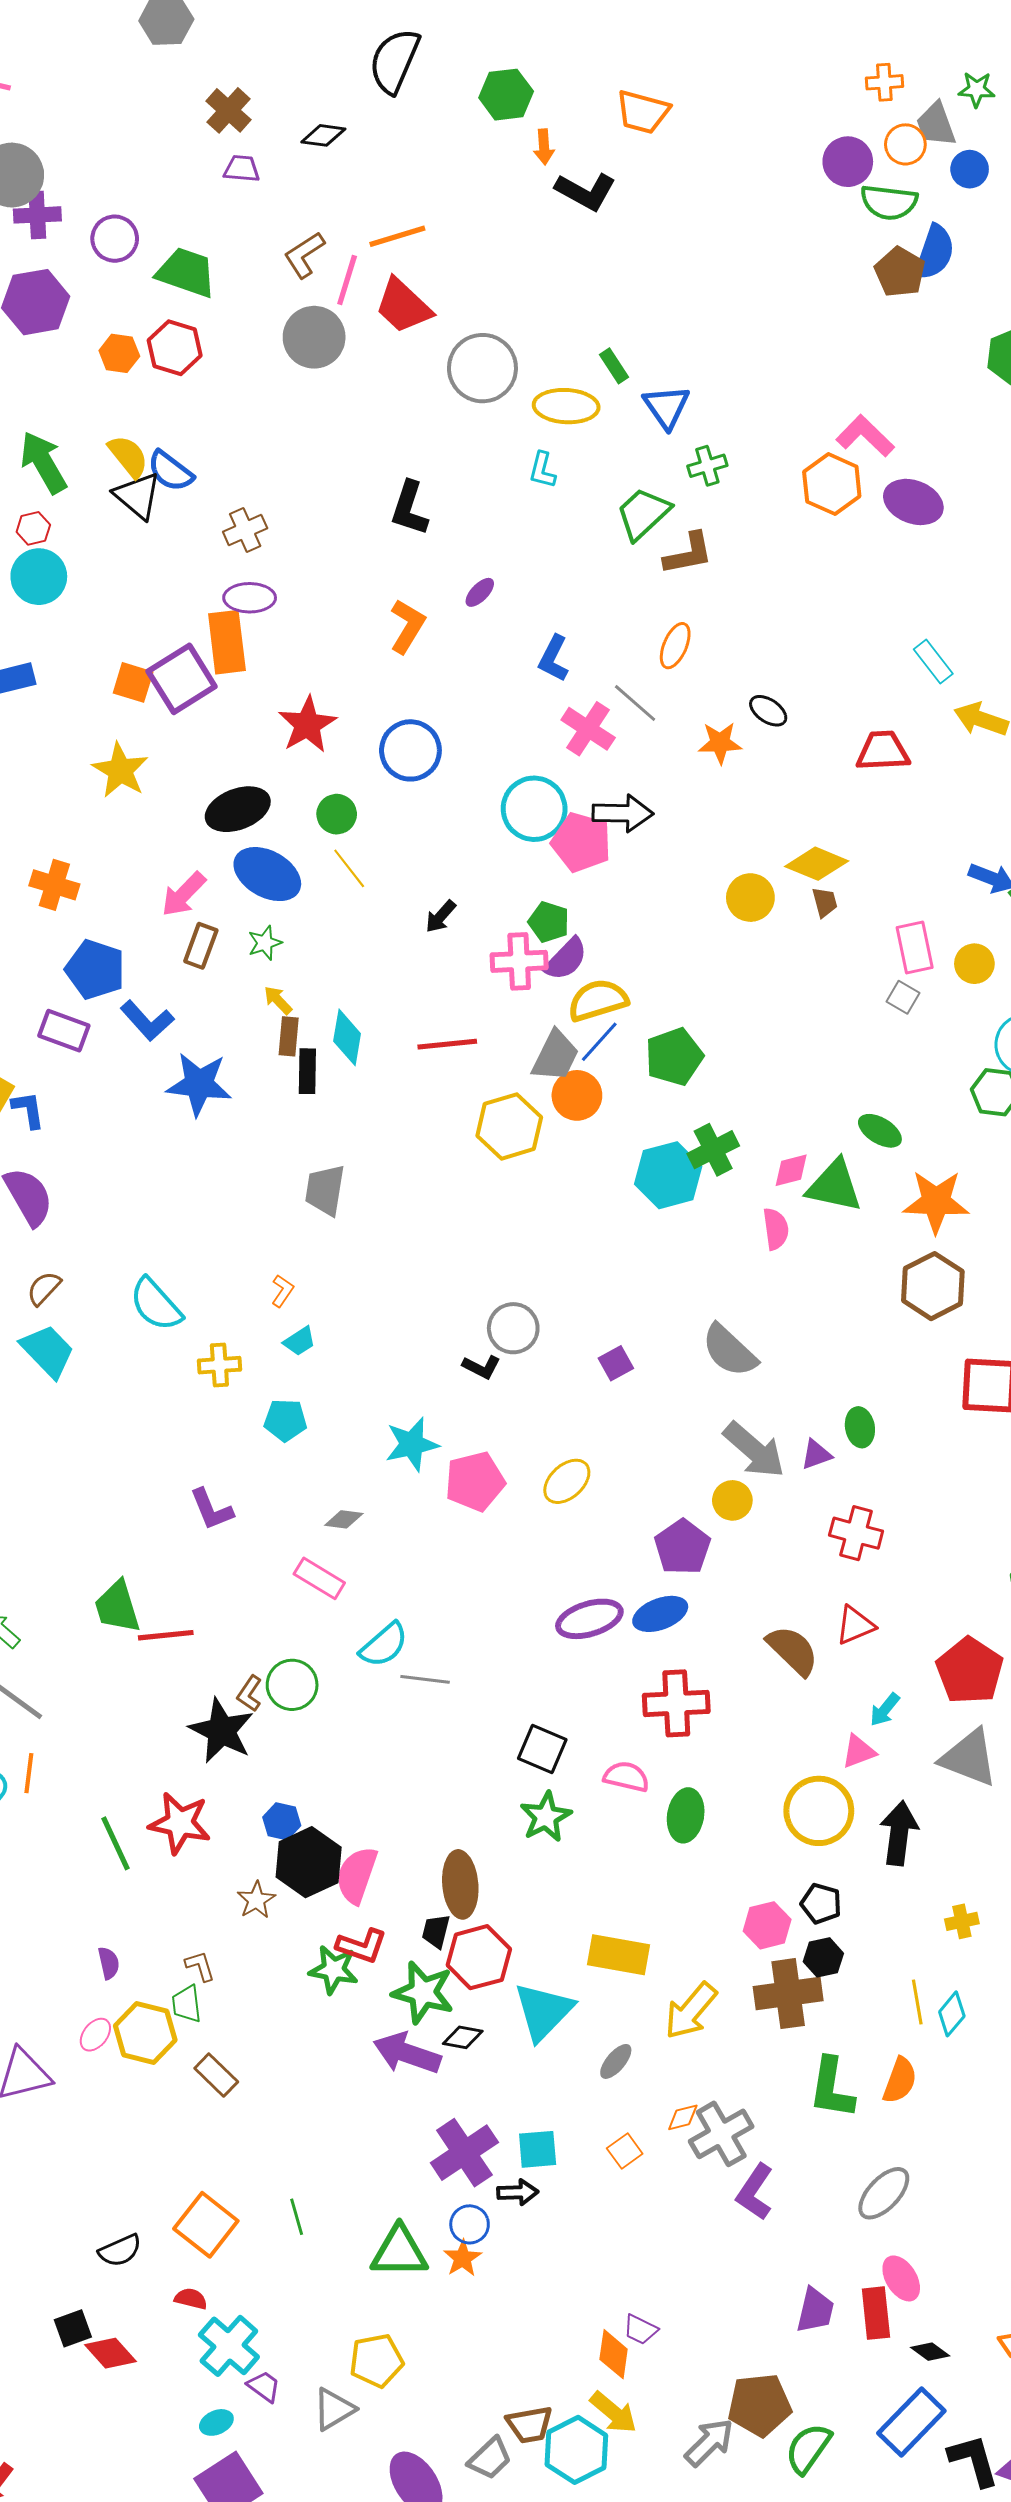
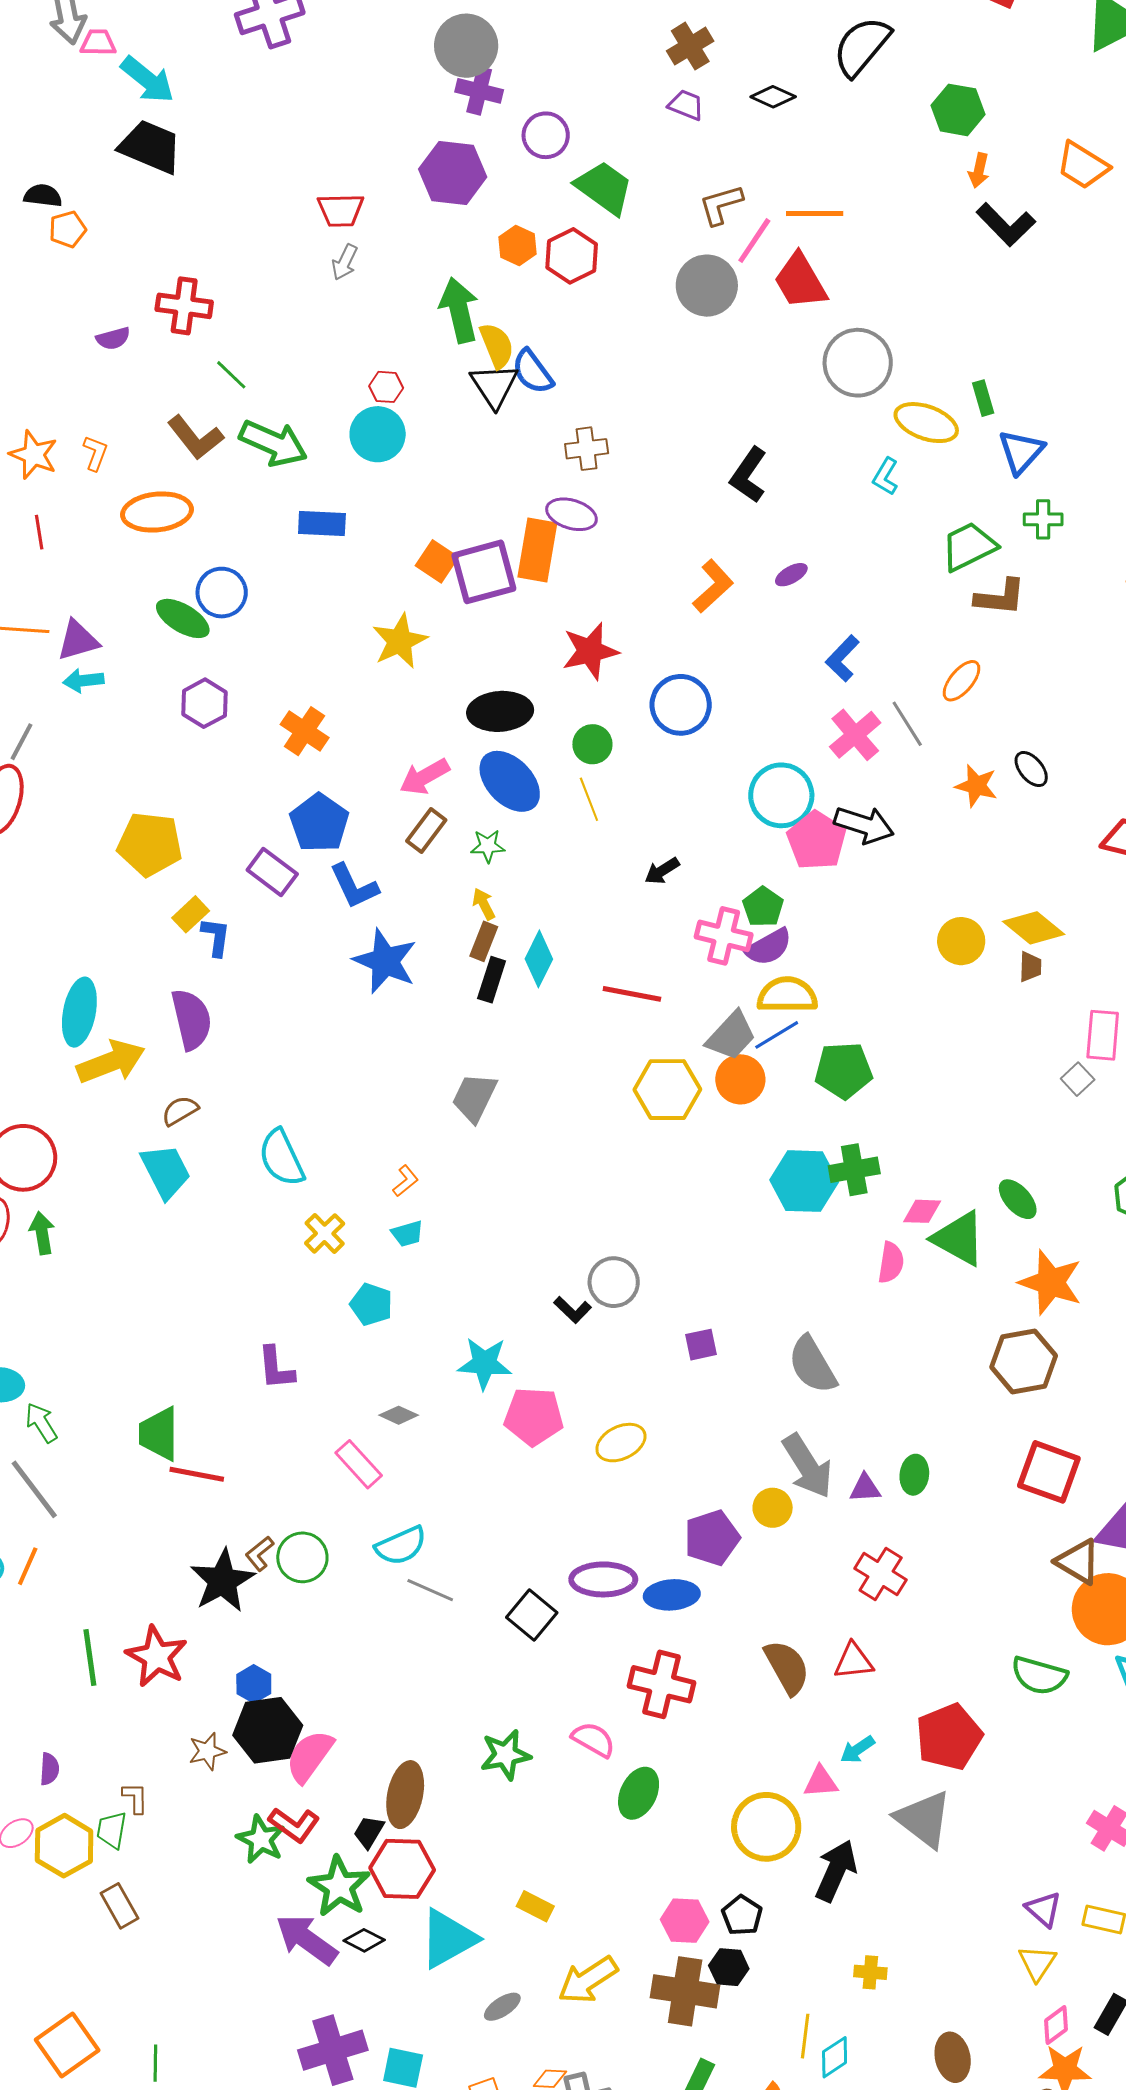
green arrow: (43, 462) -> (459, 310), moved
yellow cross: (219, 1365) -> (325, 1233), turned 33
black square: (542, 1749) -> (532, 1615), moved
yellow rectangle: (618, 1955) -> (535, 1906), size x0.6

